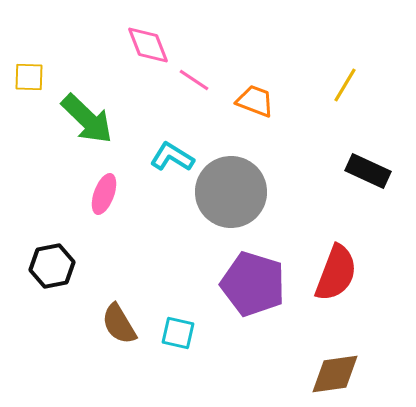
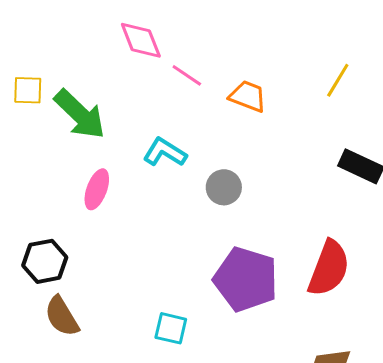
yellow square: (29, 77) -> (28, 90), moved
gray circle: (231, 192) -> (224, 187), size x0.5
brown semicircle: (119, 324) -> (62, 316), moved

